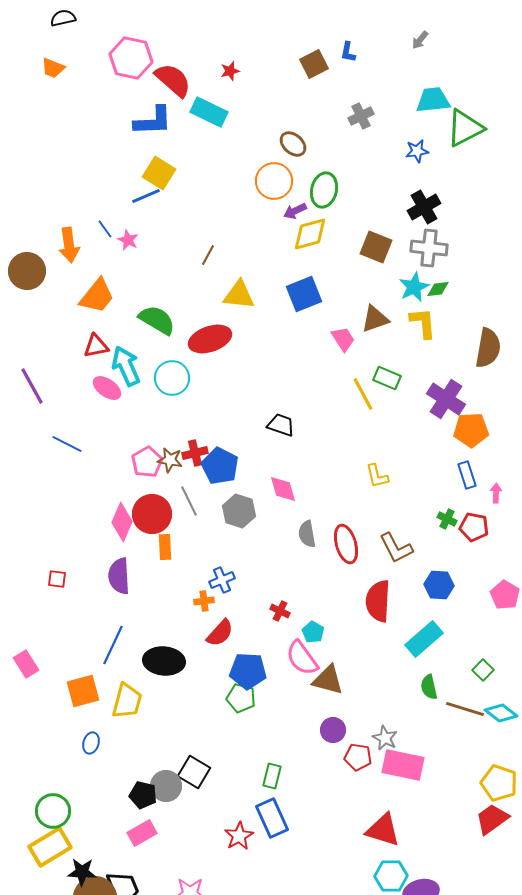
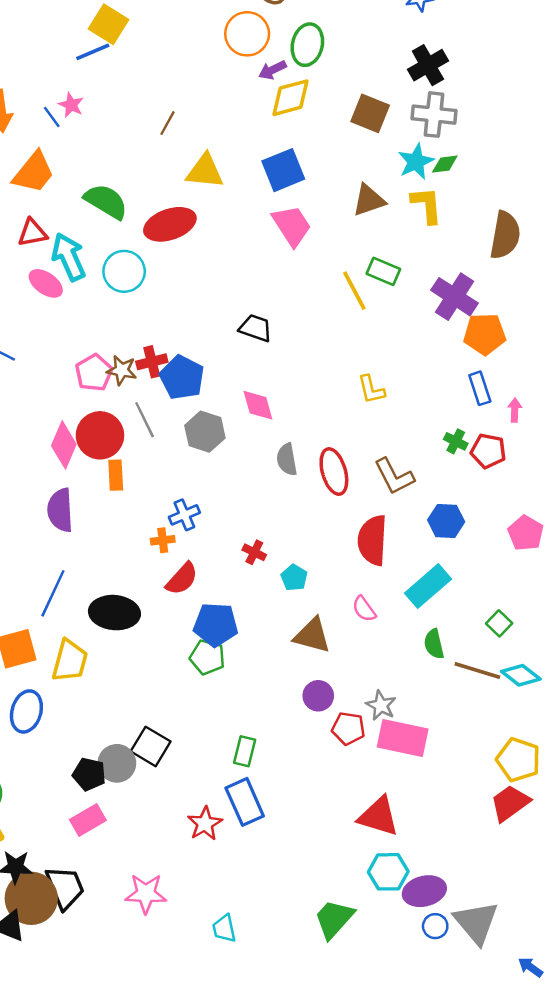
blue line: (105, 229) -> (52, 117), moved
pink trapezoid: (343, 339) -> (292, 226), moved, size x1.4
pink semicircle: (302, 658) -> (364, 609), moved, size x0.6
blue ellipse: (91, 743) -> (26, 711), size x1.6

